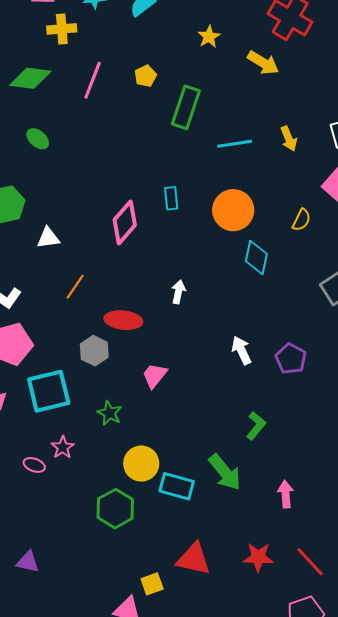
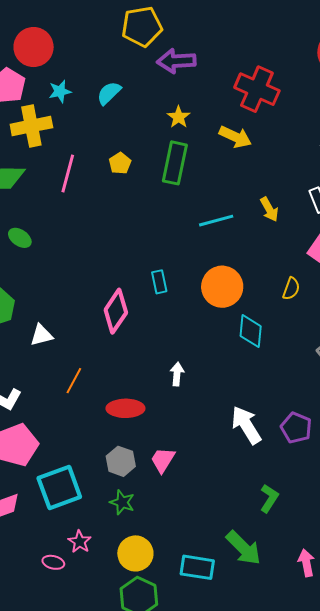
yellow cross: (62, 29) -> (31, 126), size x1.4
green rectangle: (186, 107) -> (175, 163), moved
white arrow: (241, 350) -> (246, 425), size x1.4
gray hexagon: (94, 351) -> (121, 461), moved
yellow circle: (141, 464) -> (135, 553), moved

